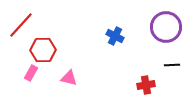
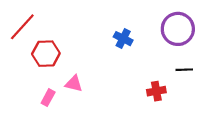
pink rectangle: (31, 73) -> (48, 98), moved

